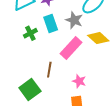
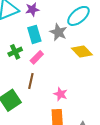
green cross: (30, 33) -> (15, 52), moved
pink rectangle: (71, 48) -> (37, 57), moved, size x0.6

